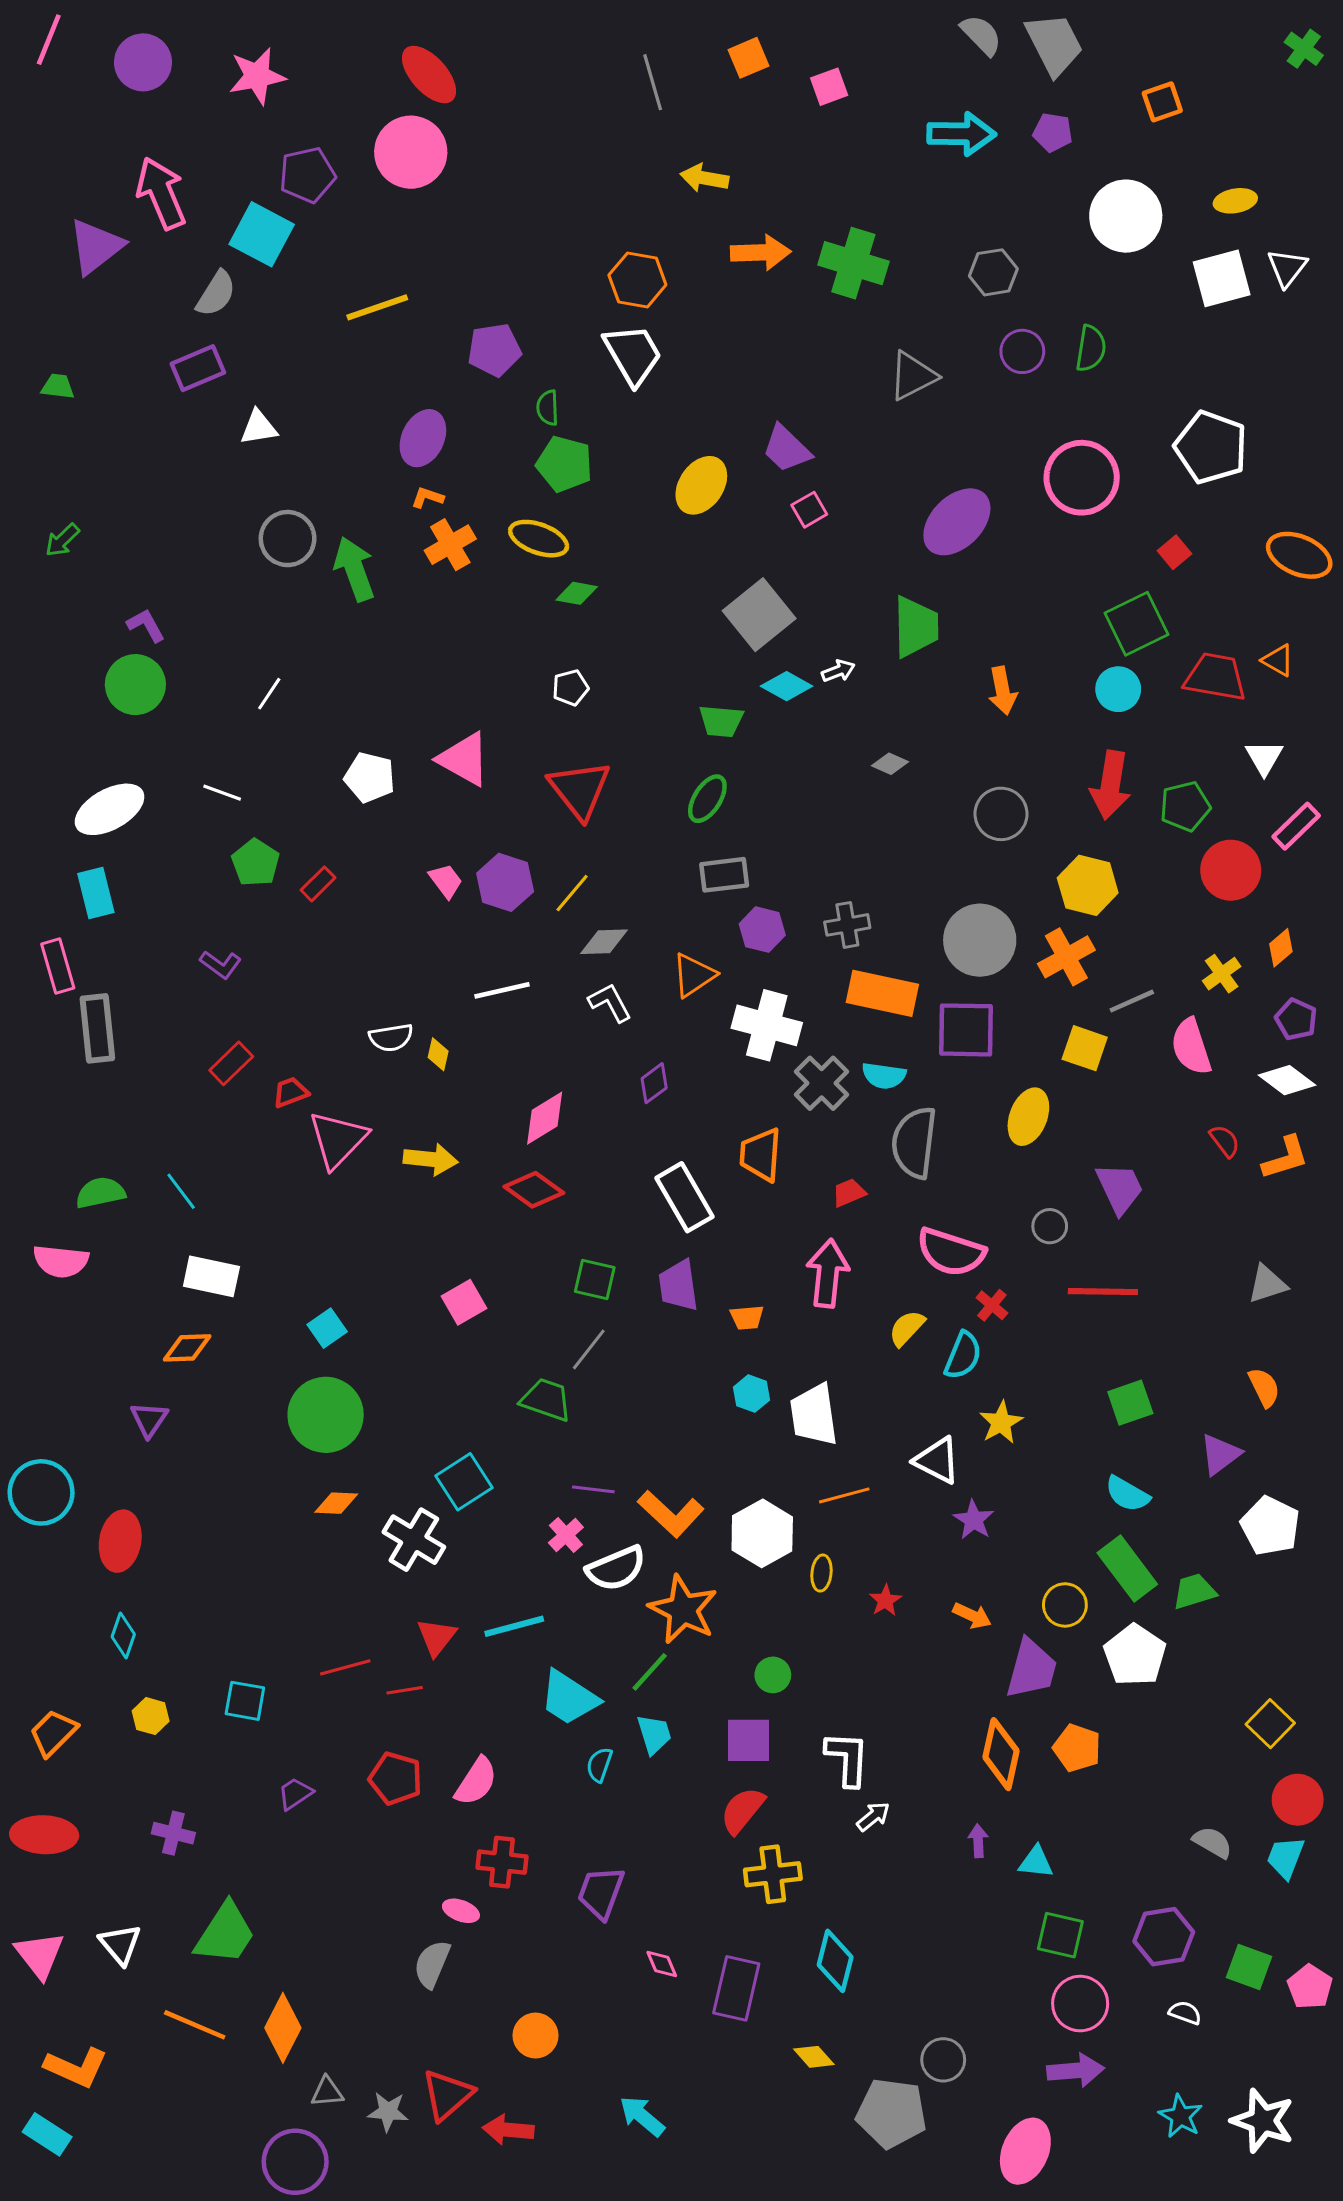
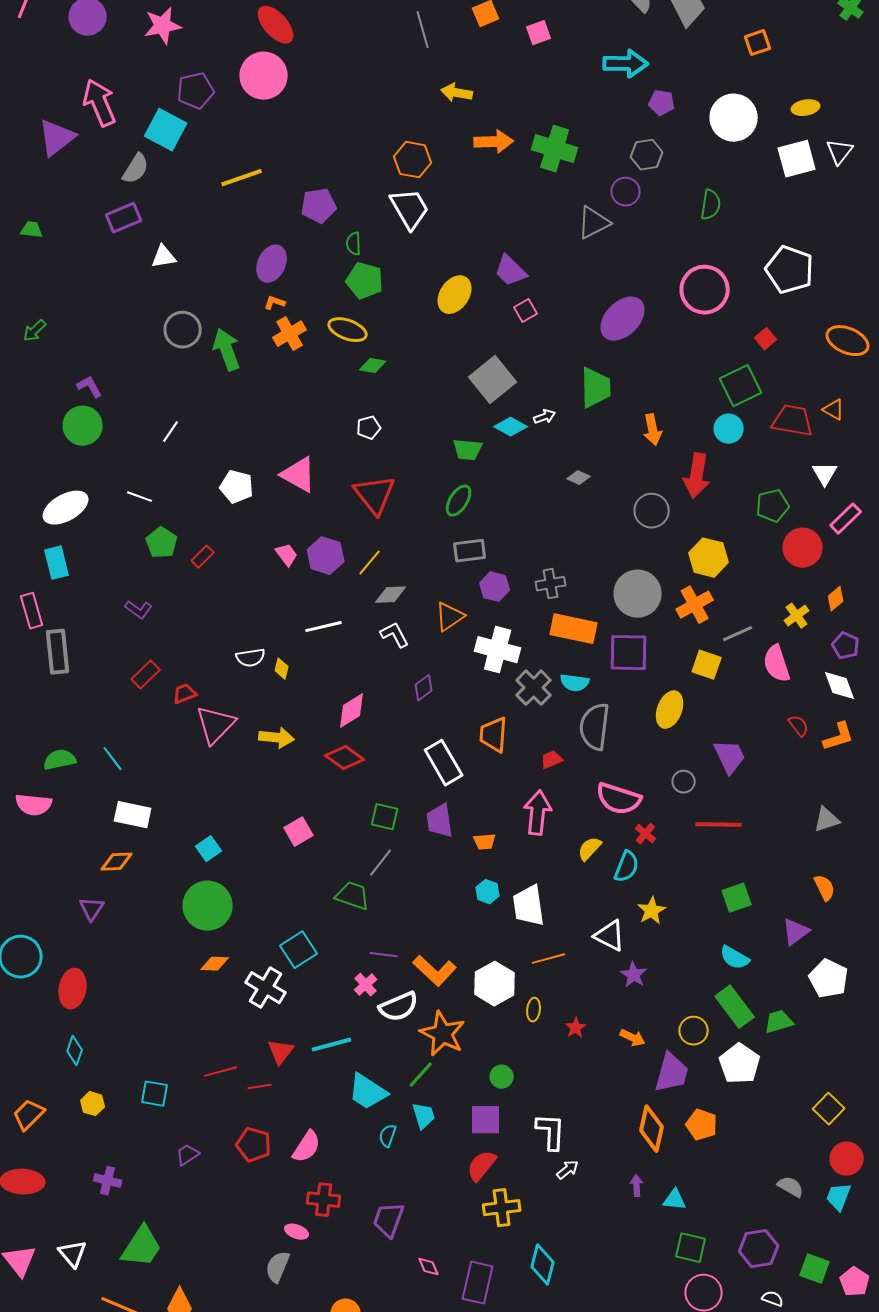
purple pentagon: (1053, 132) -> (662, 103), moved
purple circle: (1022, 351) -> (626, 192), moved
red arrow: (1111, 785) -> (697, 476), moved
white diamond: (1287, 1080) -> (840, 686), turned 33

